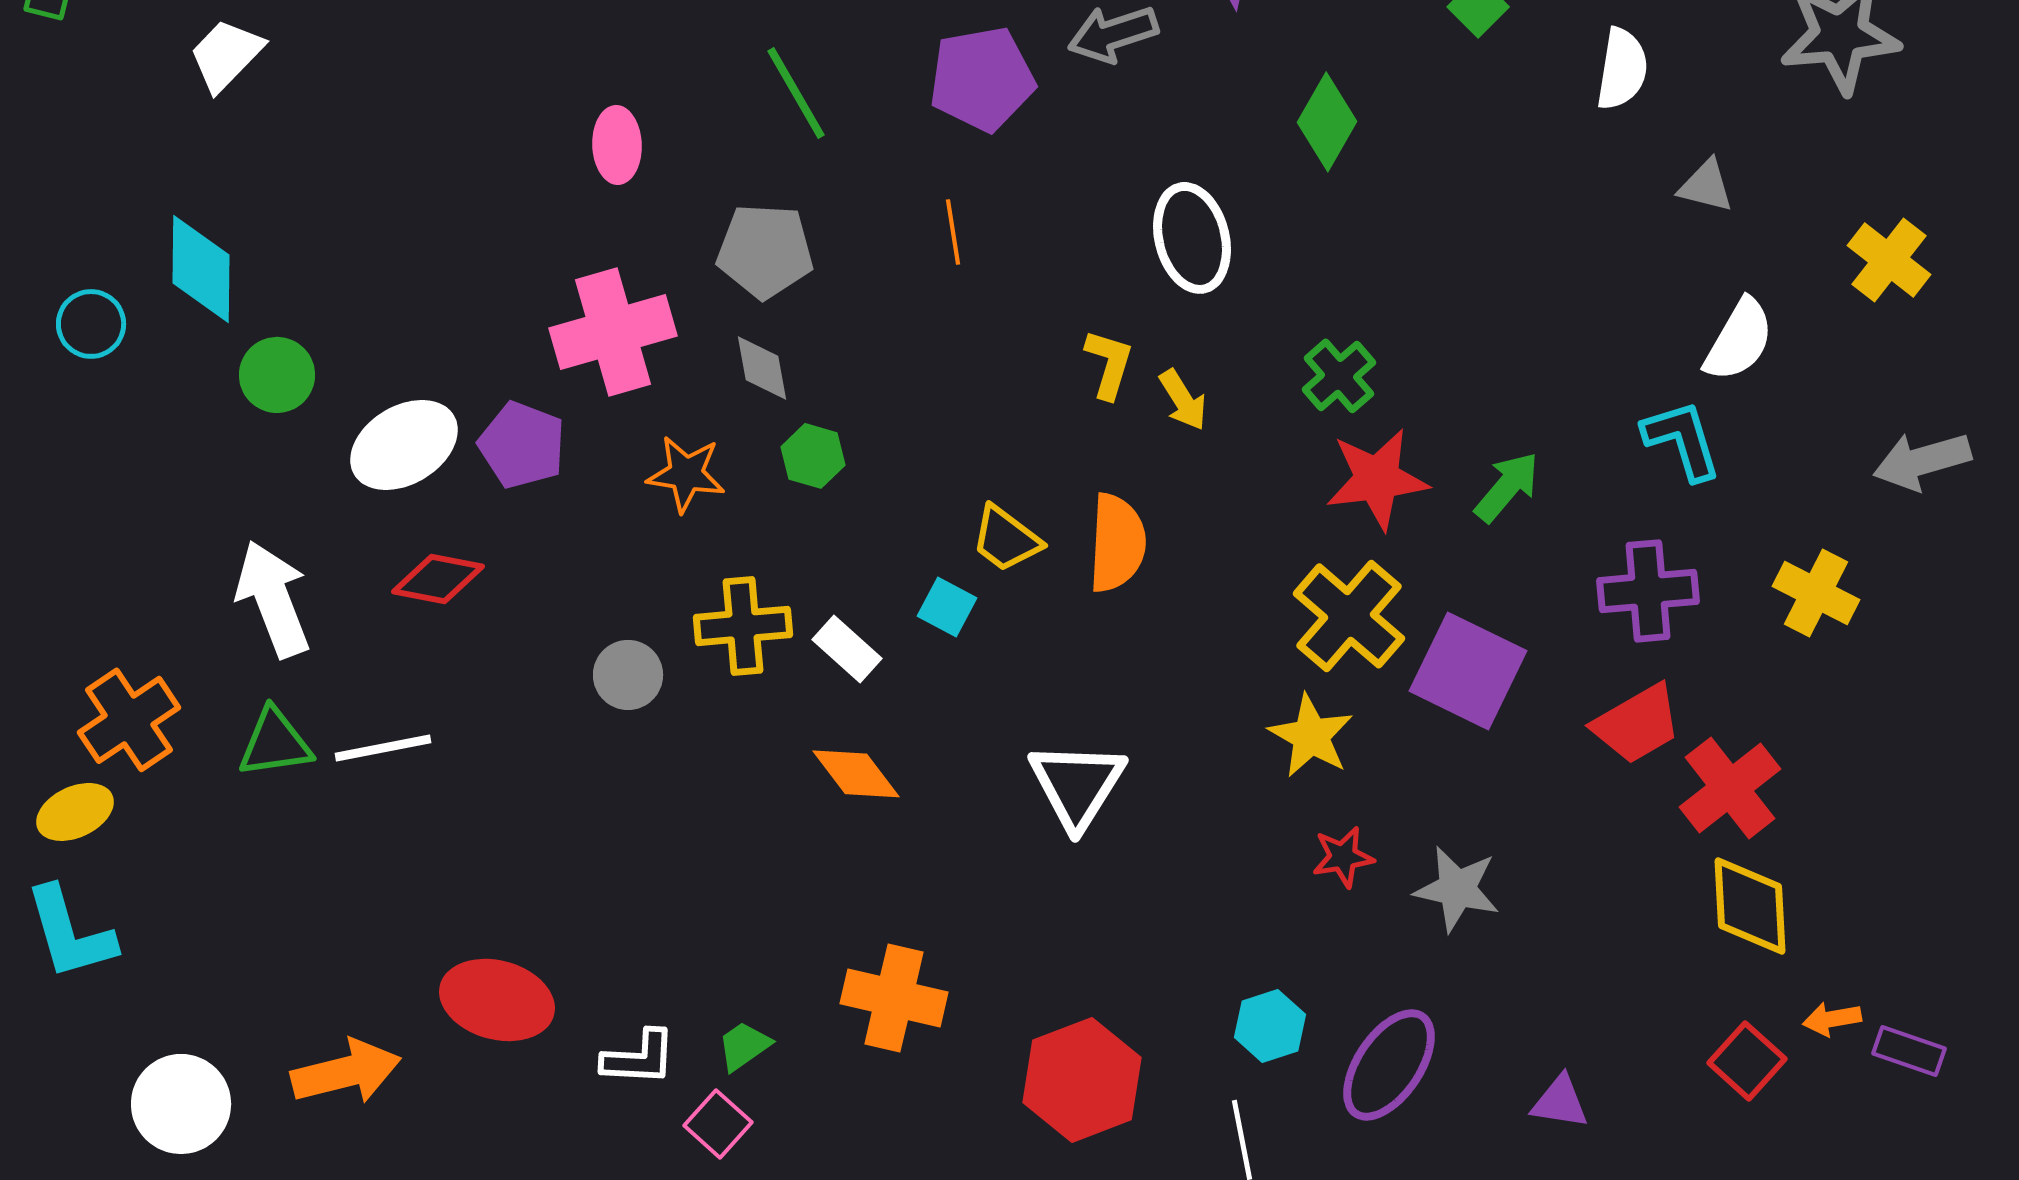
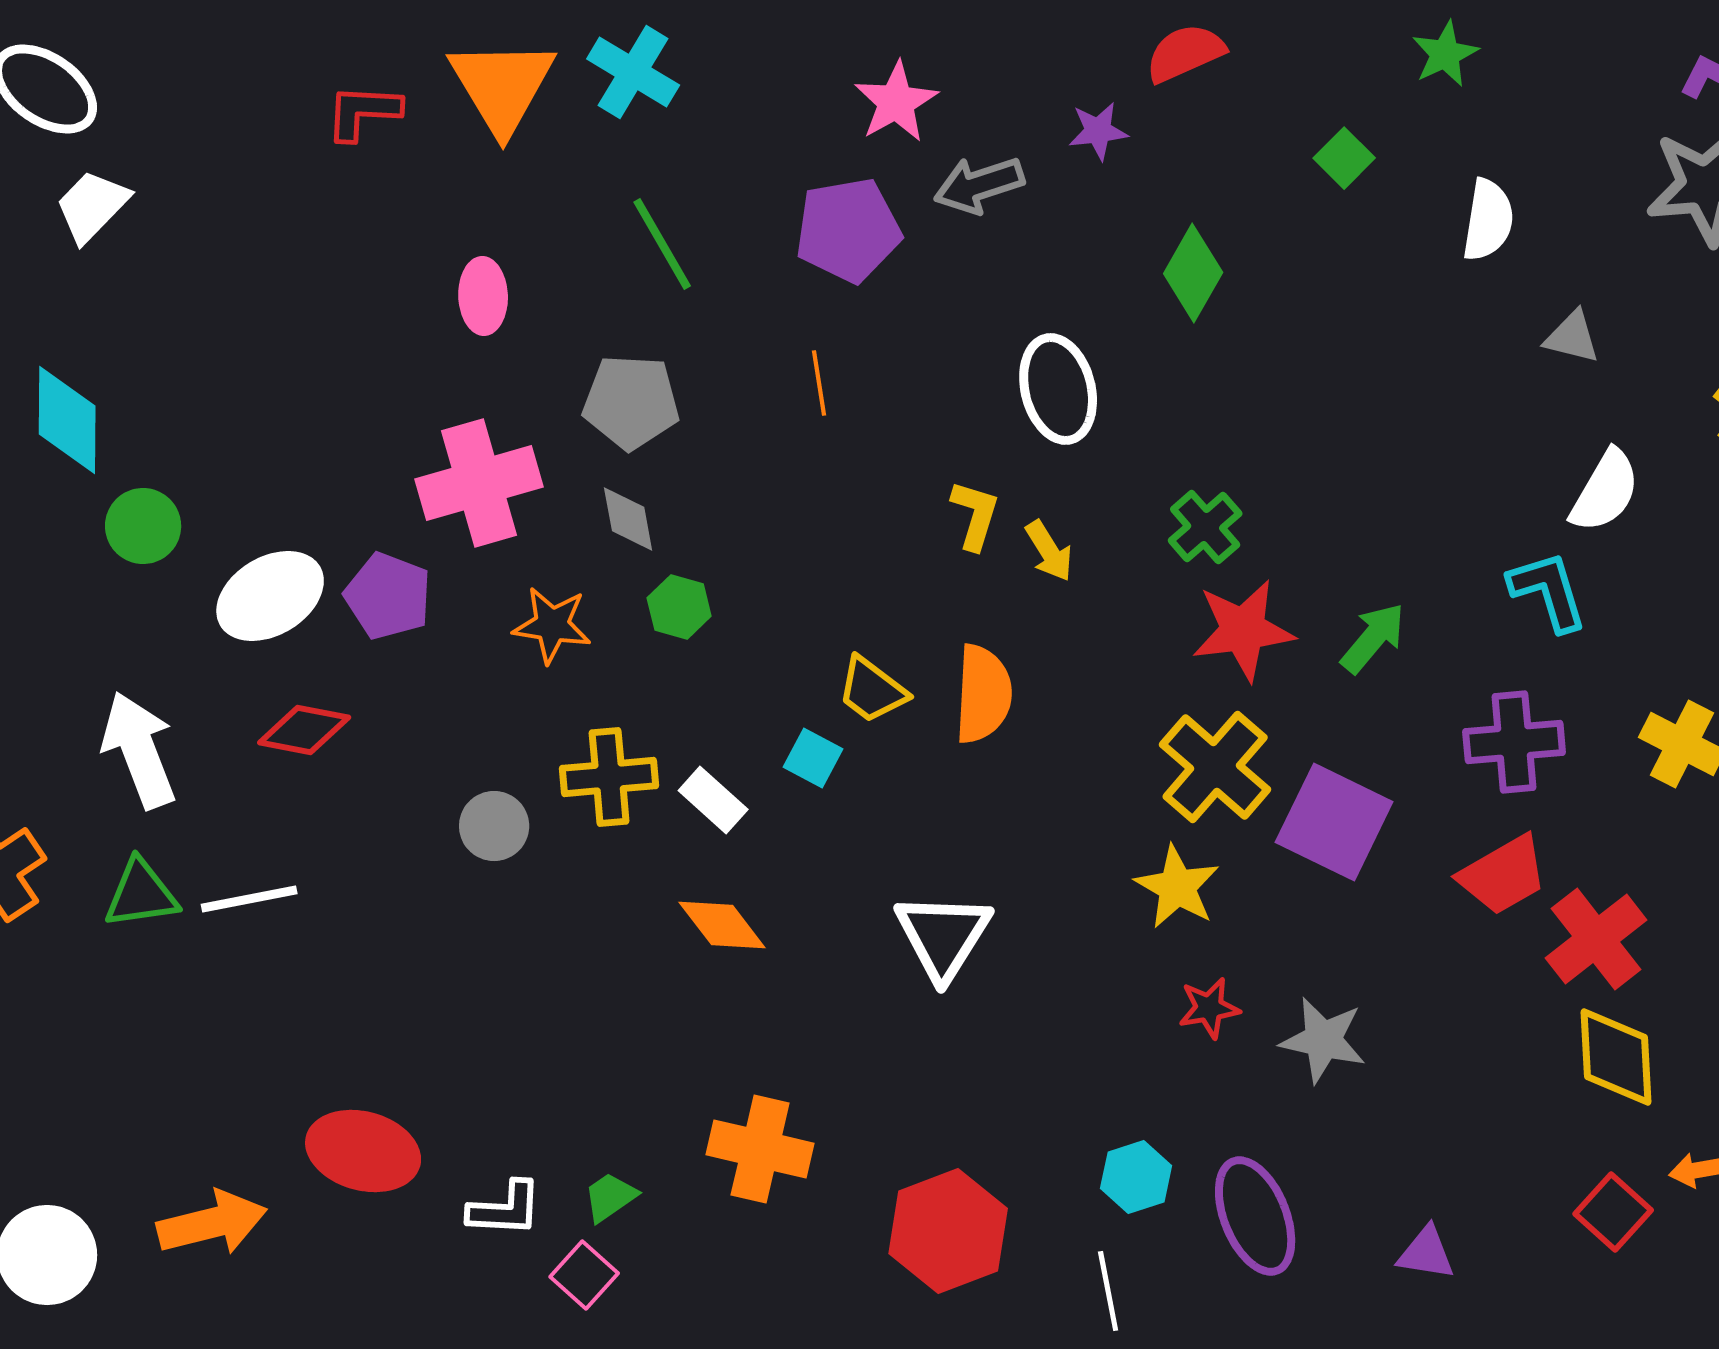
purple ellipse: (1389, 1065) -> (1255, 1216), turned -56

